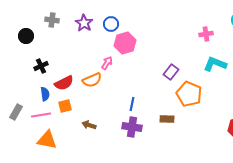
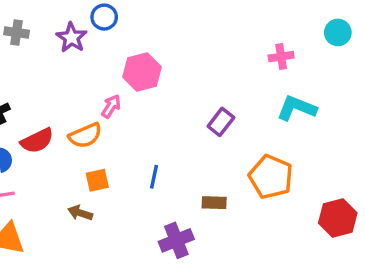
blue circle: (111, 24) -> (104, 17), moved
orange pentagon: (189, 94) -> (271, 177), moved
orange square: (65, 106) -> (97, 180), moved
purple cross: (132, 127) -> (176, 240), moved, turned -30

